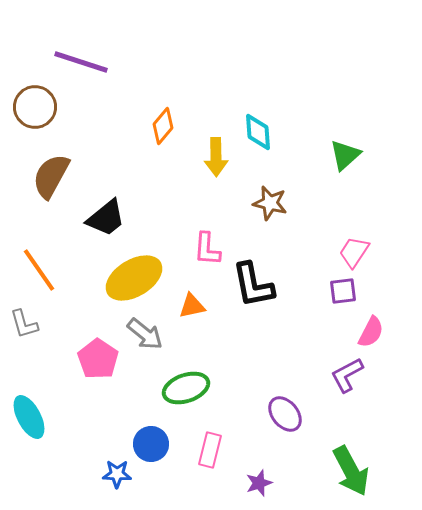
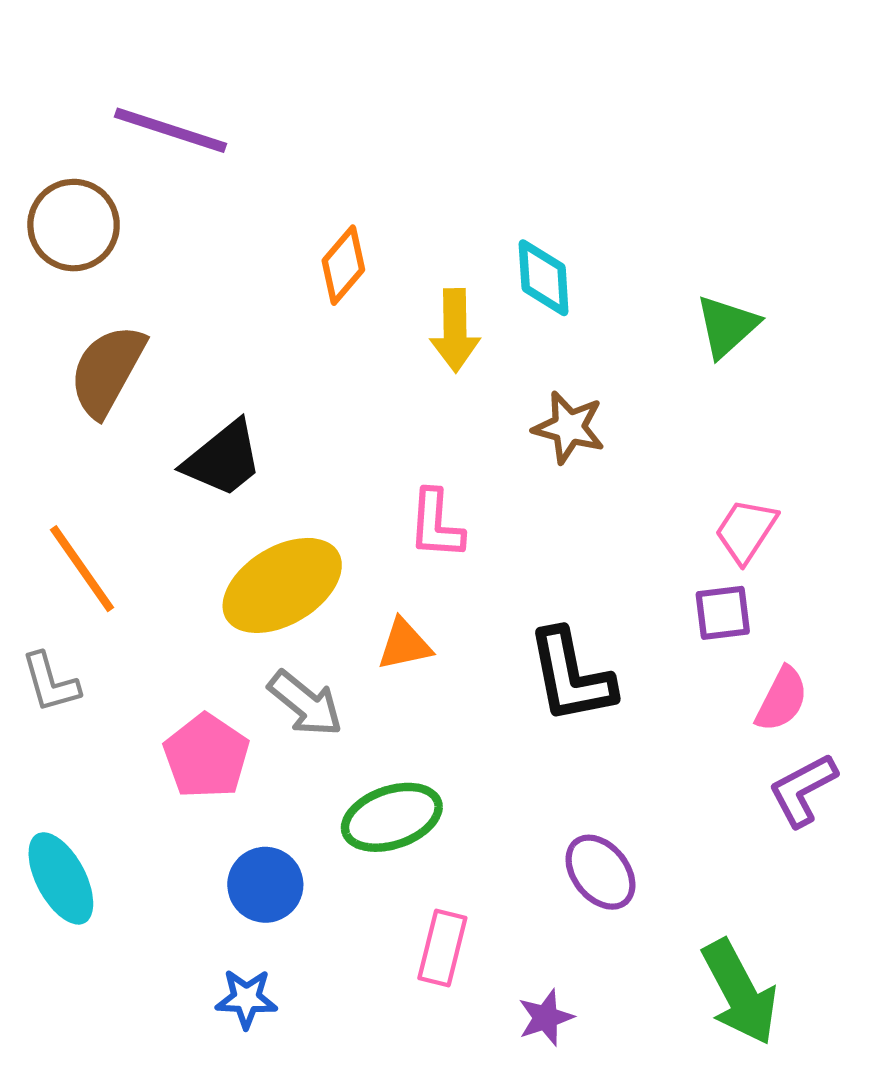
black L-shape: (253, 285) -> (571, 676), moved
purple L-shape: (347, 375) -> (803, 790), moved
blue circle: (151, 444) -> (265, 885), moved

